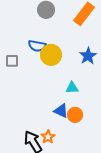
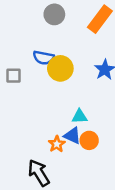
cyan triangle: (72, 88) -> (80, 116), moved
orange star: (48, 137) -> (57, 144), moved

